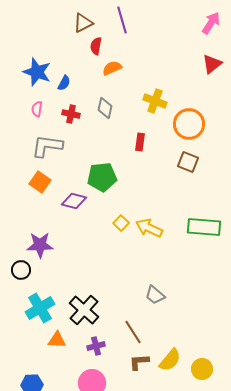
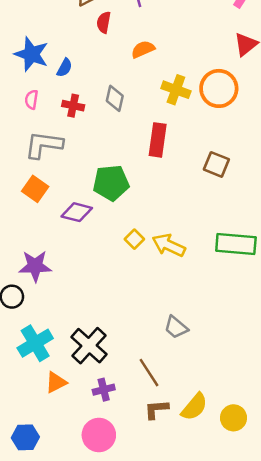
orange semicircle: (112, 68) -> (143, 49), moved
orange circle: (189, 124) -> (219, 88), moved
red rectangle: (140, 142) -> (158, 140), size x1.5
orange triangle: (57, 340) -> (56, 382), turned -30

